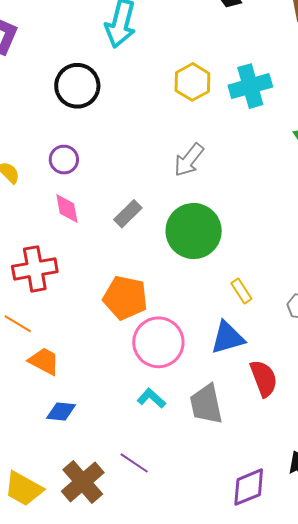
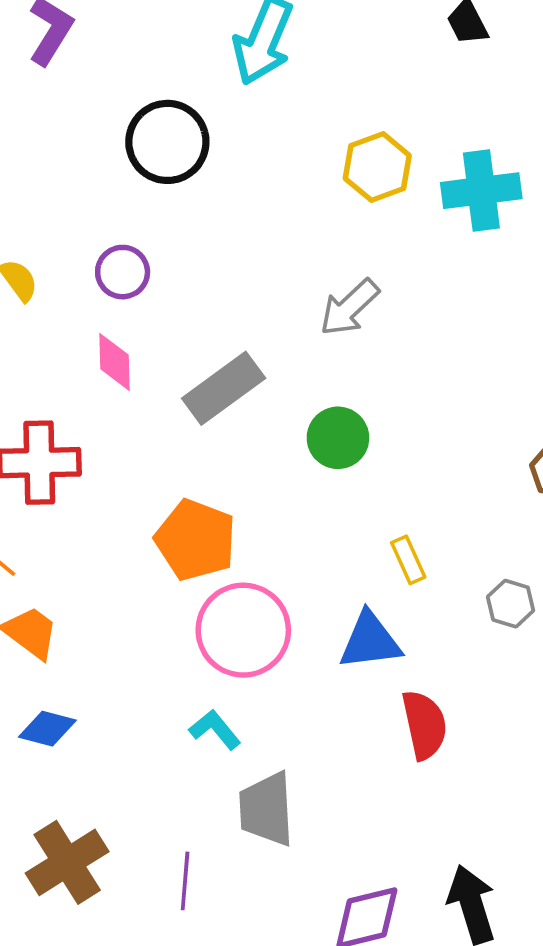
gray rectangle: (128, 214) -> (224, 388), size x1.5
green circle: (194, 231) -> (338, 438), size x0.6
gray trapezoid: (206, 404) -> (266, 809), moved
purple line: (134, 463) -> (185, 881), moved, turned 52

